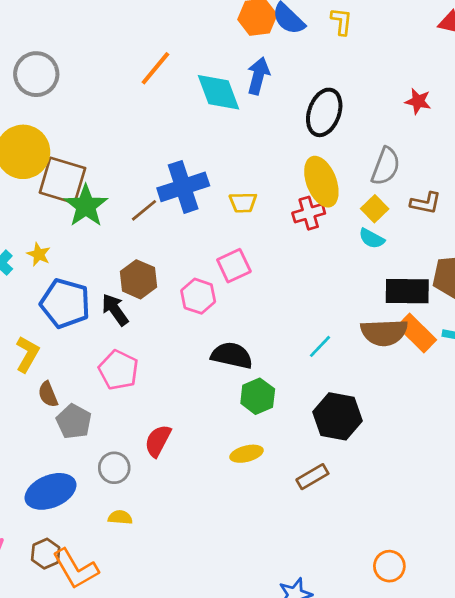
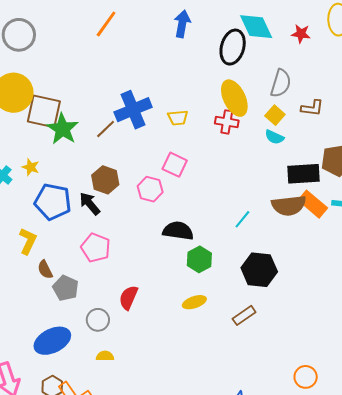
cyan diamond: (219, 92) -> (256, 27), moved
red cross: (309, 213) -> (227, 122), turned 30
pink square: (234, 266) -> (175, 165), turned -35

